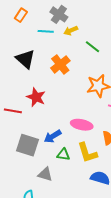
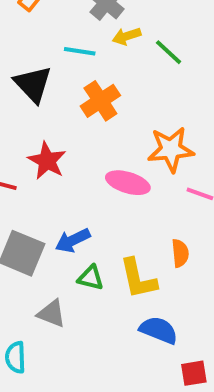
cyan line: (46, 31) -> (80, 51), moved
green line: (93, 47) -> (169, 52), moved
pink ellipse: (82, 125) -> (128, 183), moved

